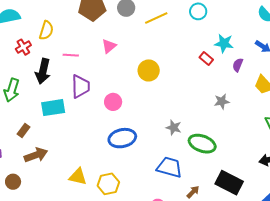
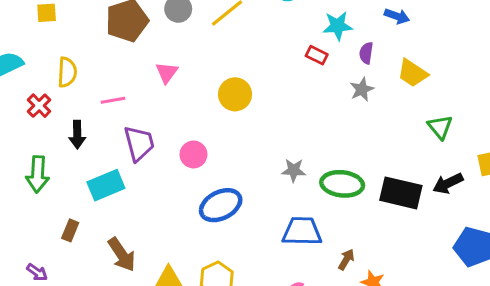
black arrow: (43, 71) -> (77, 135), size x0.7
gray star: (222, 101) -> (362, 89), moved
brown arrow: (36, 155) -> (122, 254), moved, turned 90
black rectangle: (229, 183) -> (401, 193), moved

